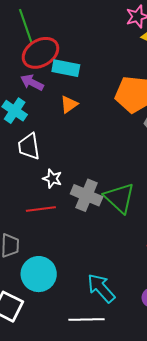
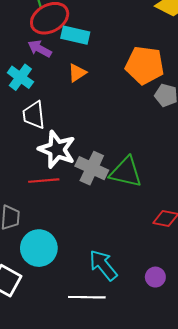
white star: (52, 179) -> (57, 149), size x1.8
green triangle: (119, 198) -> (126, 172), turned -32

